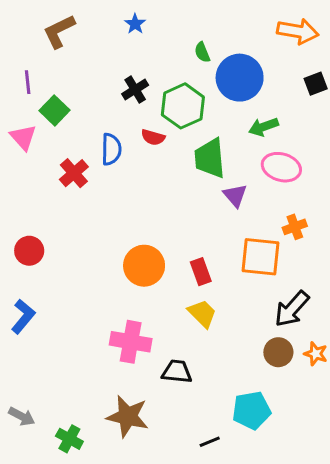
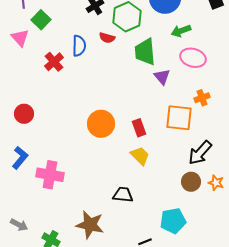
pink cross: (131, 342) -> (50, 175), moved

